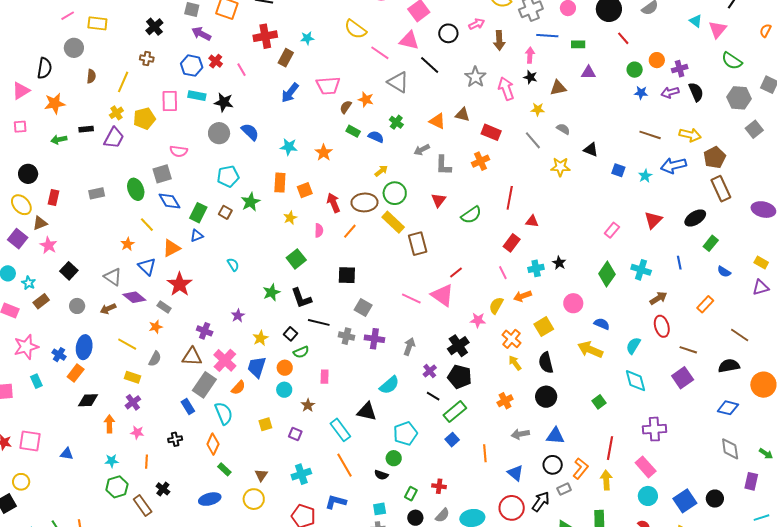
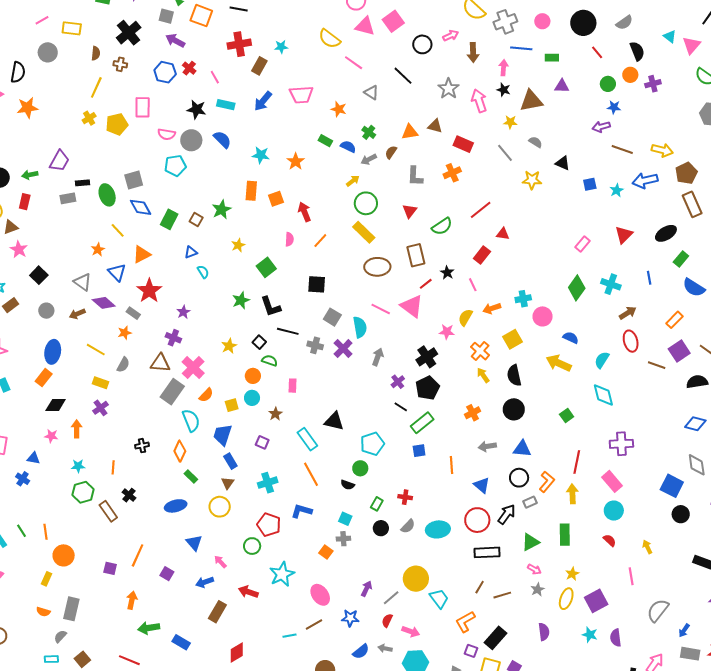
black cross: (154, 27) -> (129, 33), size x1.4
pink triangle: (409, 40) -> (365, 26), moved
brown semicircle: (91, 76) -> (96, 53), moved
gray triangle: (398, 82) -> (371, 92), size x0.7
brown triangle: (558, 88) -> (531, 101), size x1.4
purple arrow: (670, 92) -> (601, 127), moved
black semicircle: (696, 92) -> (637, 51), moved
cyan rectangle: (197, 96) -> (226, 105), moved
brown semicircle: (346, 107) -> (391, 152), moved
orange triangle: (437, 121) -> (410, 132), turned -36
black rectangle: (86, 129) -> (82, 183), moved
purple trapezoid: (114, 138) -> (59, 161), moved
green arrow: (59, 140) -> (30, 175), moved
gray arrow: (422, 150) -> (369, 159), moved
pink semicircle: (179, 151) -> (167, 134), moved
blue square: (618, 170) -> (590, 184), turned -32
cyan pentagon: (228, 176) -> (175, 166), moved
red line: (510, 198) -> (481, 210), turned 40
brown ellipse: (364, 202) -> (377, 267), moved
yellow star: (290, 218) -> (238, 245), moved
blue triangle: (197, 236) -> (191, 252), moved
brown rectangle: (418, 244) -> (416, 255), moved
black star: (559, 263) -> (447, 273), moved
cyan cross: (536, 268) -> (523, 299), moved
blue semicircle: (724, 272) -> (694, 288), size x1.6
purple star: (238, 316) -> (183, 312), moved
purple cross: (374, 339) -> (343, 349), turned 36
green semicircle: (301, 352) -> (270, 361), turned -140
blue cross: (59, 355) -> (23, 479), moved
blue trapezoid: (257, 367) -> (223, 435), moved
black pentagon: (460, 377) -> (428, 388), turned 30
purple square: (683, 378) -> (679, 351), moved
cyan semicircle: (389, 385) -> (360, 327), moved, turned -60
blue rectangle: (188, 407) -> (230, 461), moved
yellow square: (265, 424) -> (232, 405), moved
pink star: (137, 432) -> (51, 436), moved
blue square: (452, 440) -> (419, 451), turned 32
blue square: (685, 501) -> (672, 486), moved, turned -30
cyan square: (380, 509) -> (345, 519), turned 32

